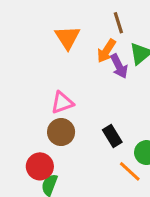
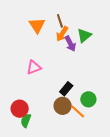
brown line: (118, 23) -> (60, 21), moved
brown circle: (61, 132) -> (63, 106), moved
black rectangle: (112, 136) -> (66, 89), turned 72

